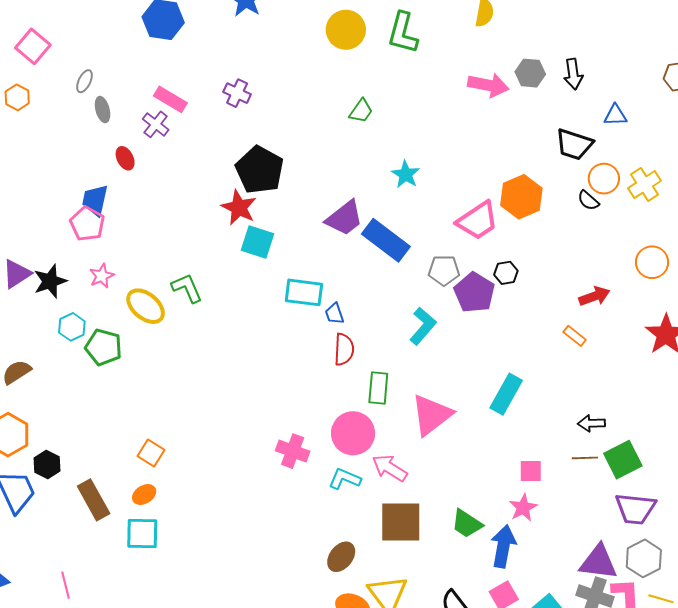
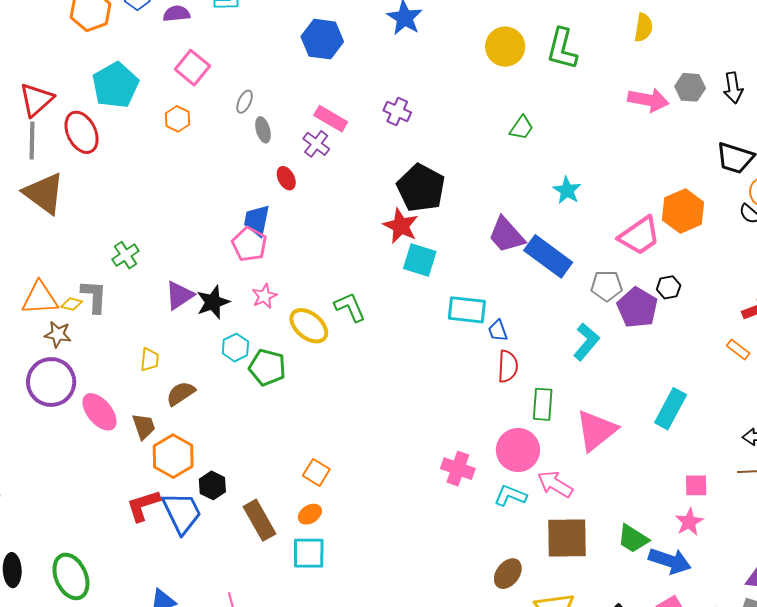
purple trapezoid: (344, 218) -> (506, 235), turned 87
blue arrow: (503, 546) -> (670, 561), turned 99

